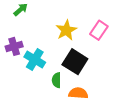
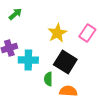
cyan cross: (35, 60) -> (28, 60), turned -30

